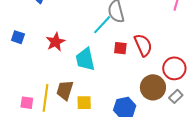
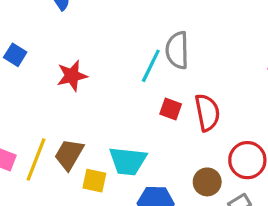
cyan line: (102, 25) -> (151, 66), turned -30
cyan trapezoid: (85, 59) -> (128, 161), moved, turned -85
brown circle: (153, 87) -> (207, 182), size x0.7

